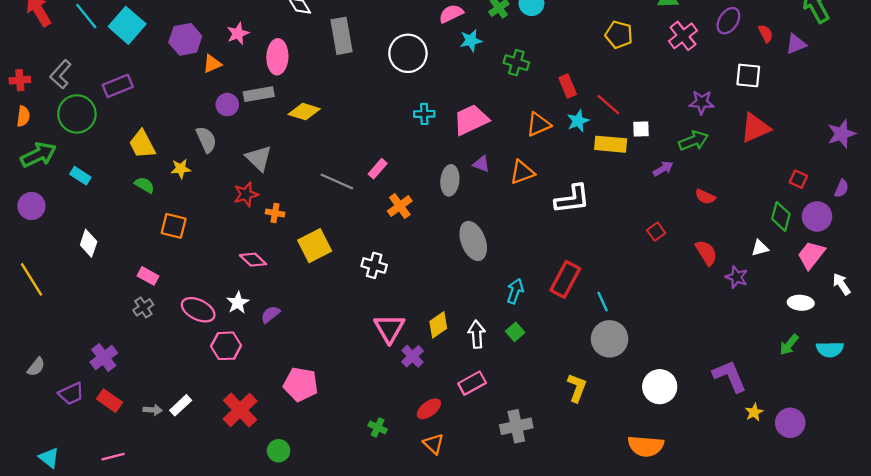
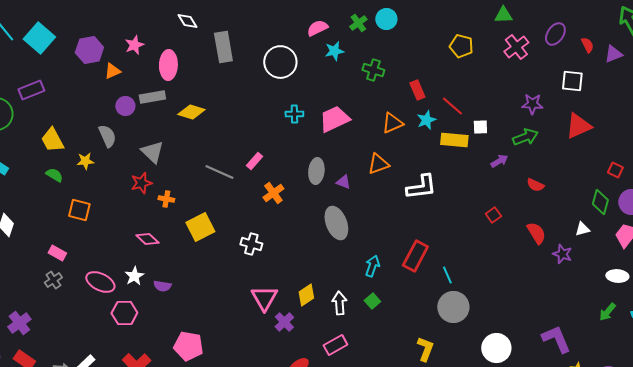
purple triangle: (481, 164) -> (343, 182), moved
purple semicircle: (270, 314) -> (162, 286), turned -132

